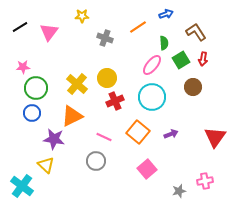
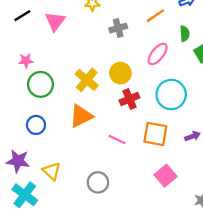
gray cross: (105, 38) -> (118, 28), turned -35
pink ellipse: (152, 65) -> (158, 54), moved
blue circle: (32, 113) -> (36, 125), moved
orange square: (138, 132) -> (155, 134), turned -30
purple star: (54, 139) -> (18, 161), moved
gray circle: (96, 161) -> (98, 182), moved

